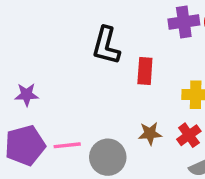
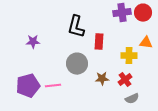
purple star: (27, 95) -> (33, 42), moved
gray circle: (108, 157) -> (77, 64), moved

